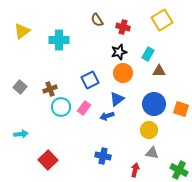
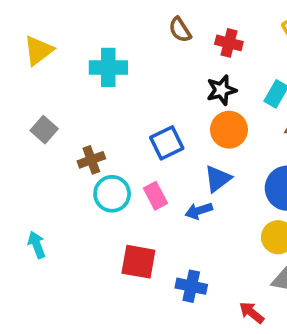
gray square: (20, 87) -> (44, 130), moved
pink rectangle: (84, 108) -> (155, 196), turned -64
cyan arrow: (21, 134) -> (37, 245), turned -104
red square: (48, 160) -> (138, 262), moved, turned -36
red arrow: (135, 170) -> (252, 313), turned -64

